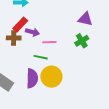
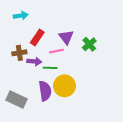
purple triangle: (85, 19) -> (66, 37), moved, turned 49
red rectangle: (20, 25) -> (37, 37), moved
purple arrow: (32, 32) -> (34, 61), moved

